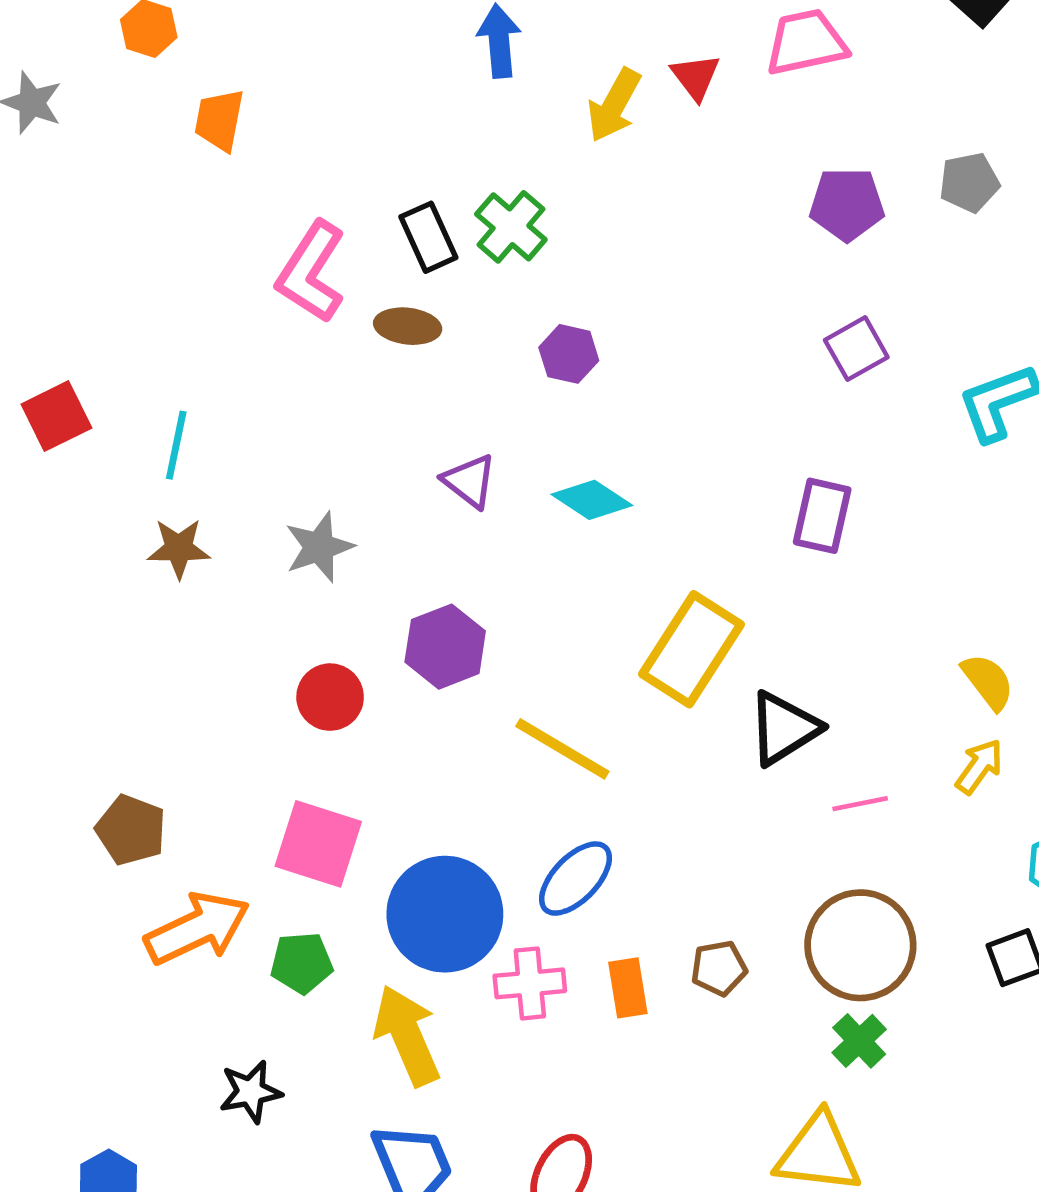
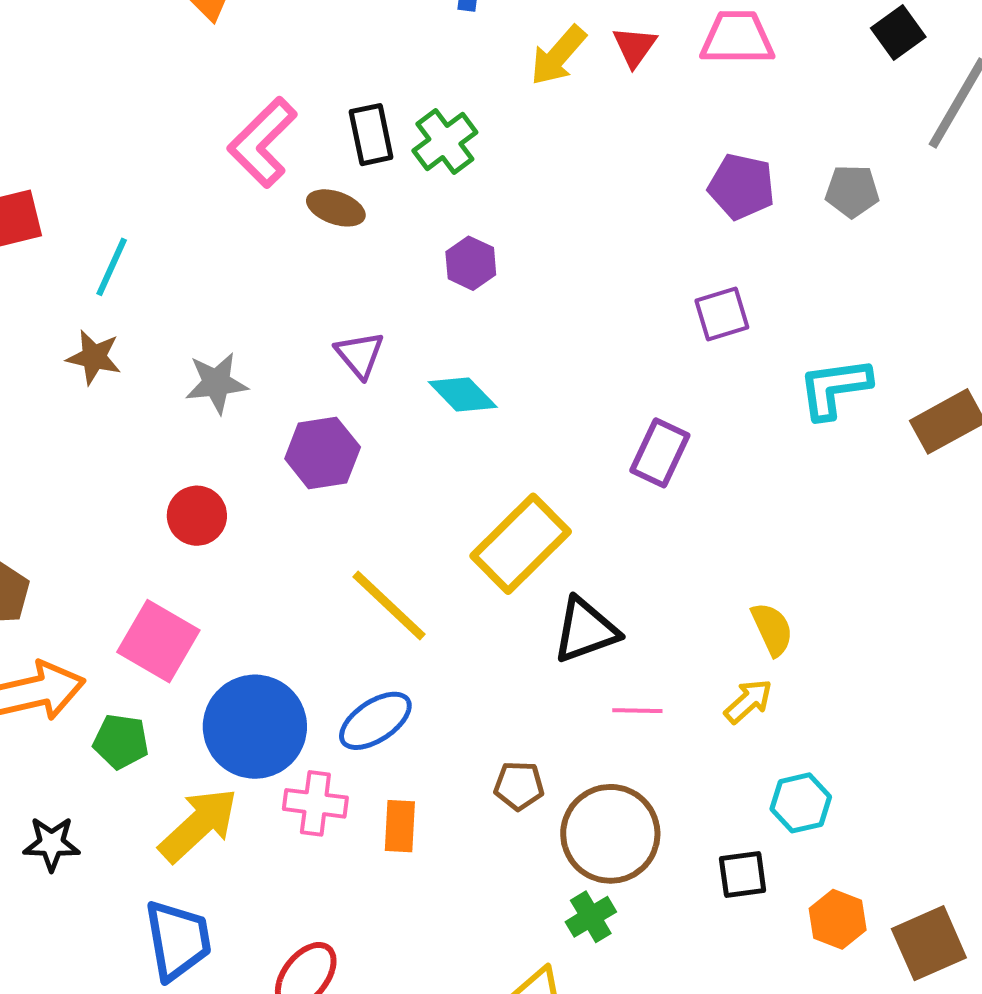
purple hexagon: (445, 647) -> (323, 453), moved
brown pentagon: (719, 968) -> (519, 786), moved
yellow arrow: (407, 1035) -> (198, 825), turned 58

